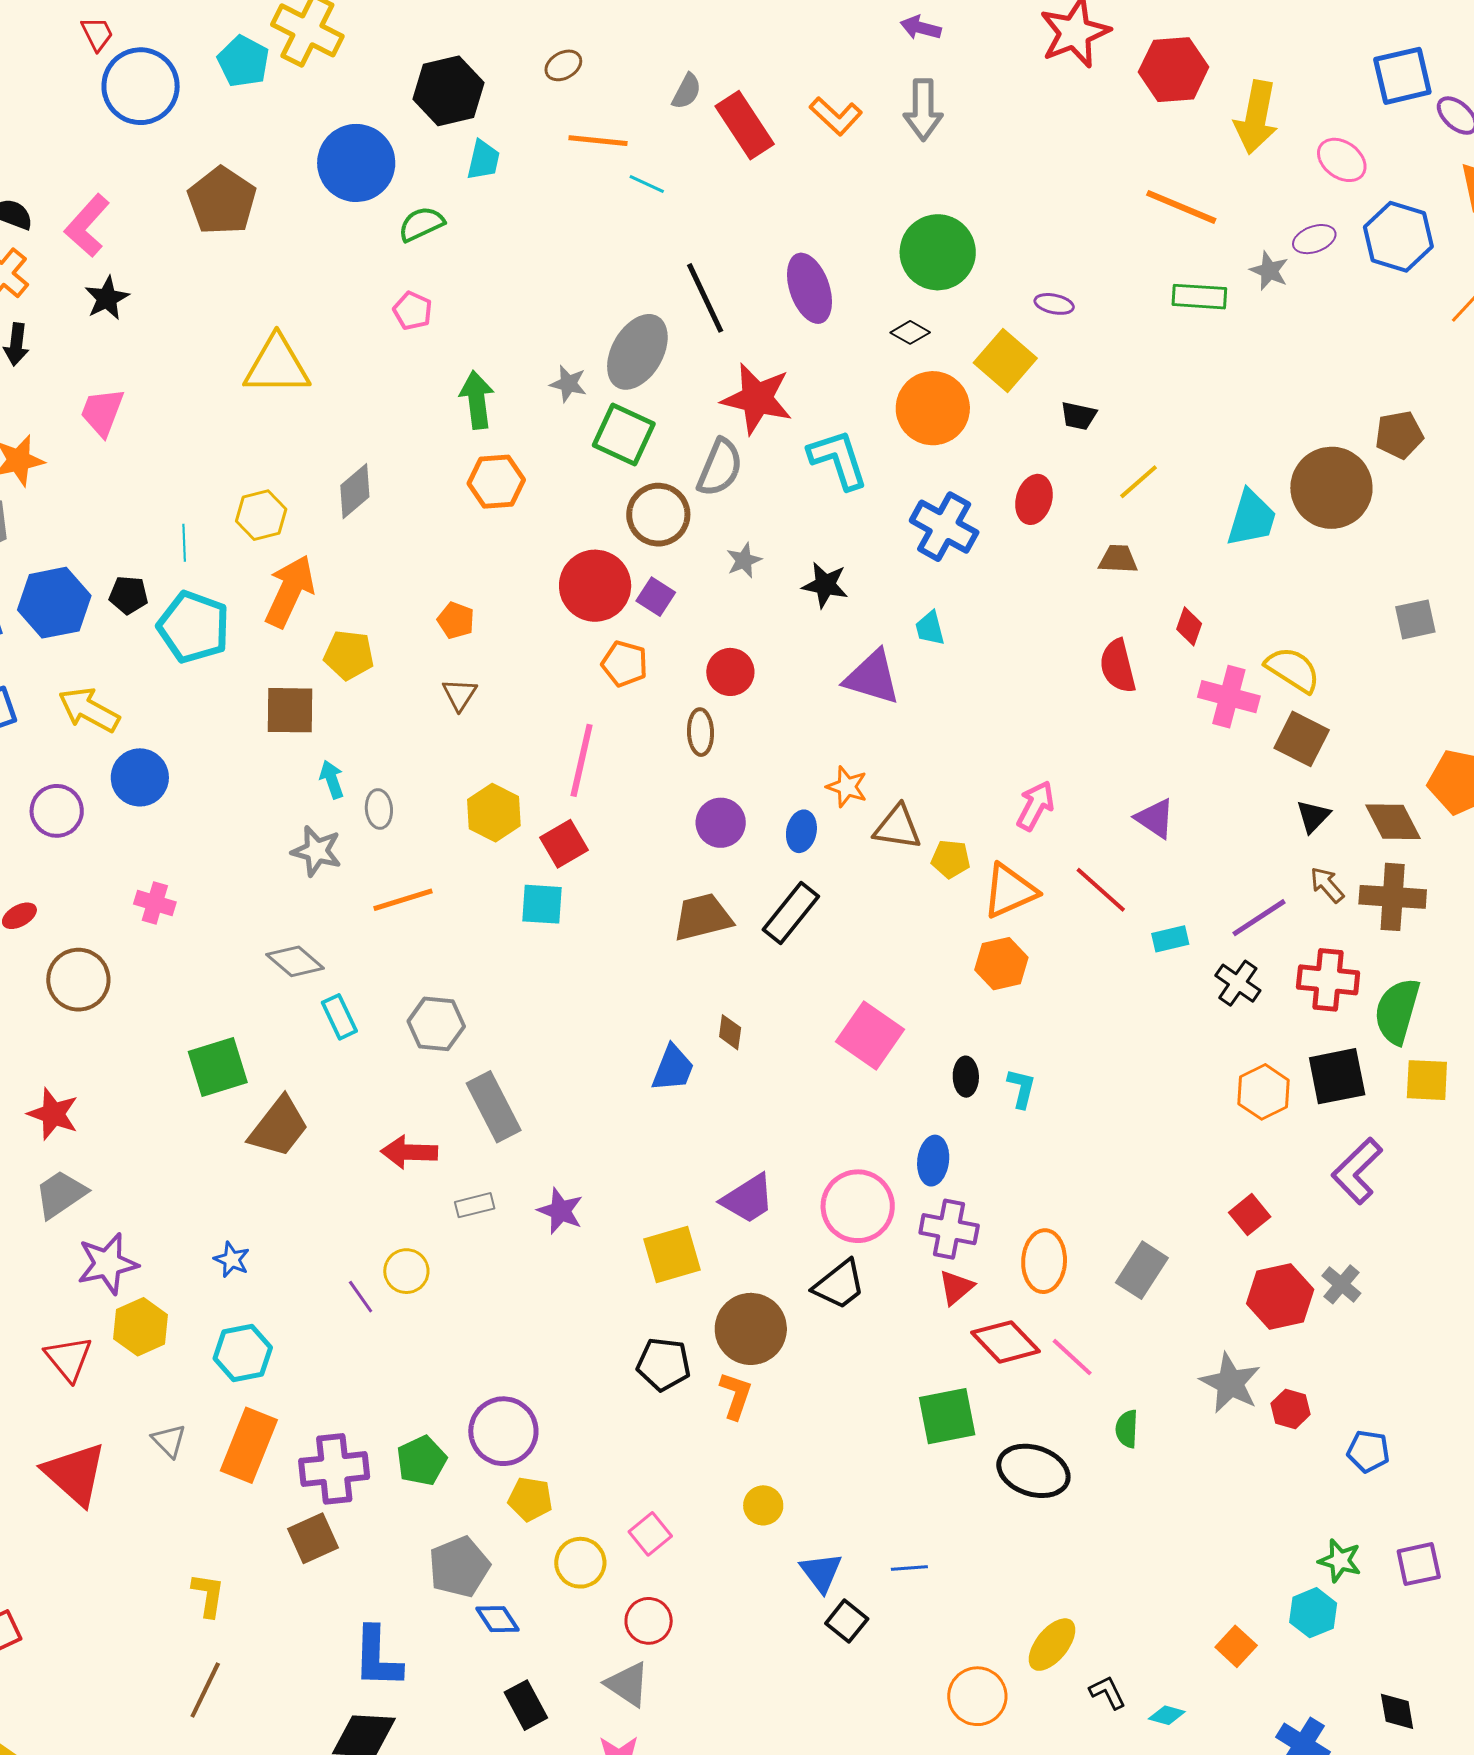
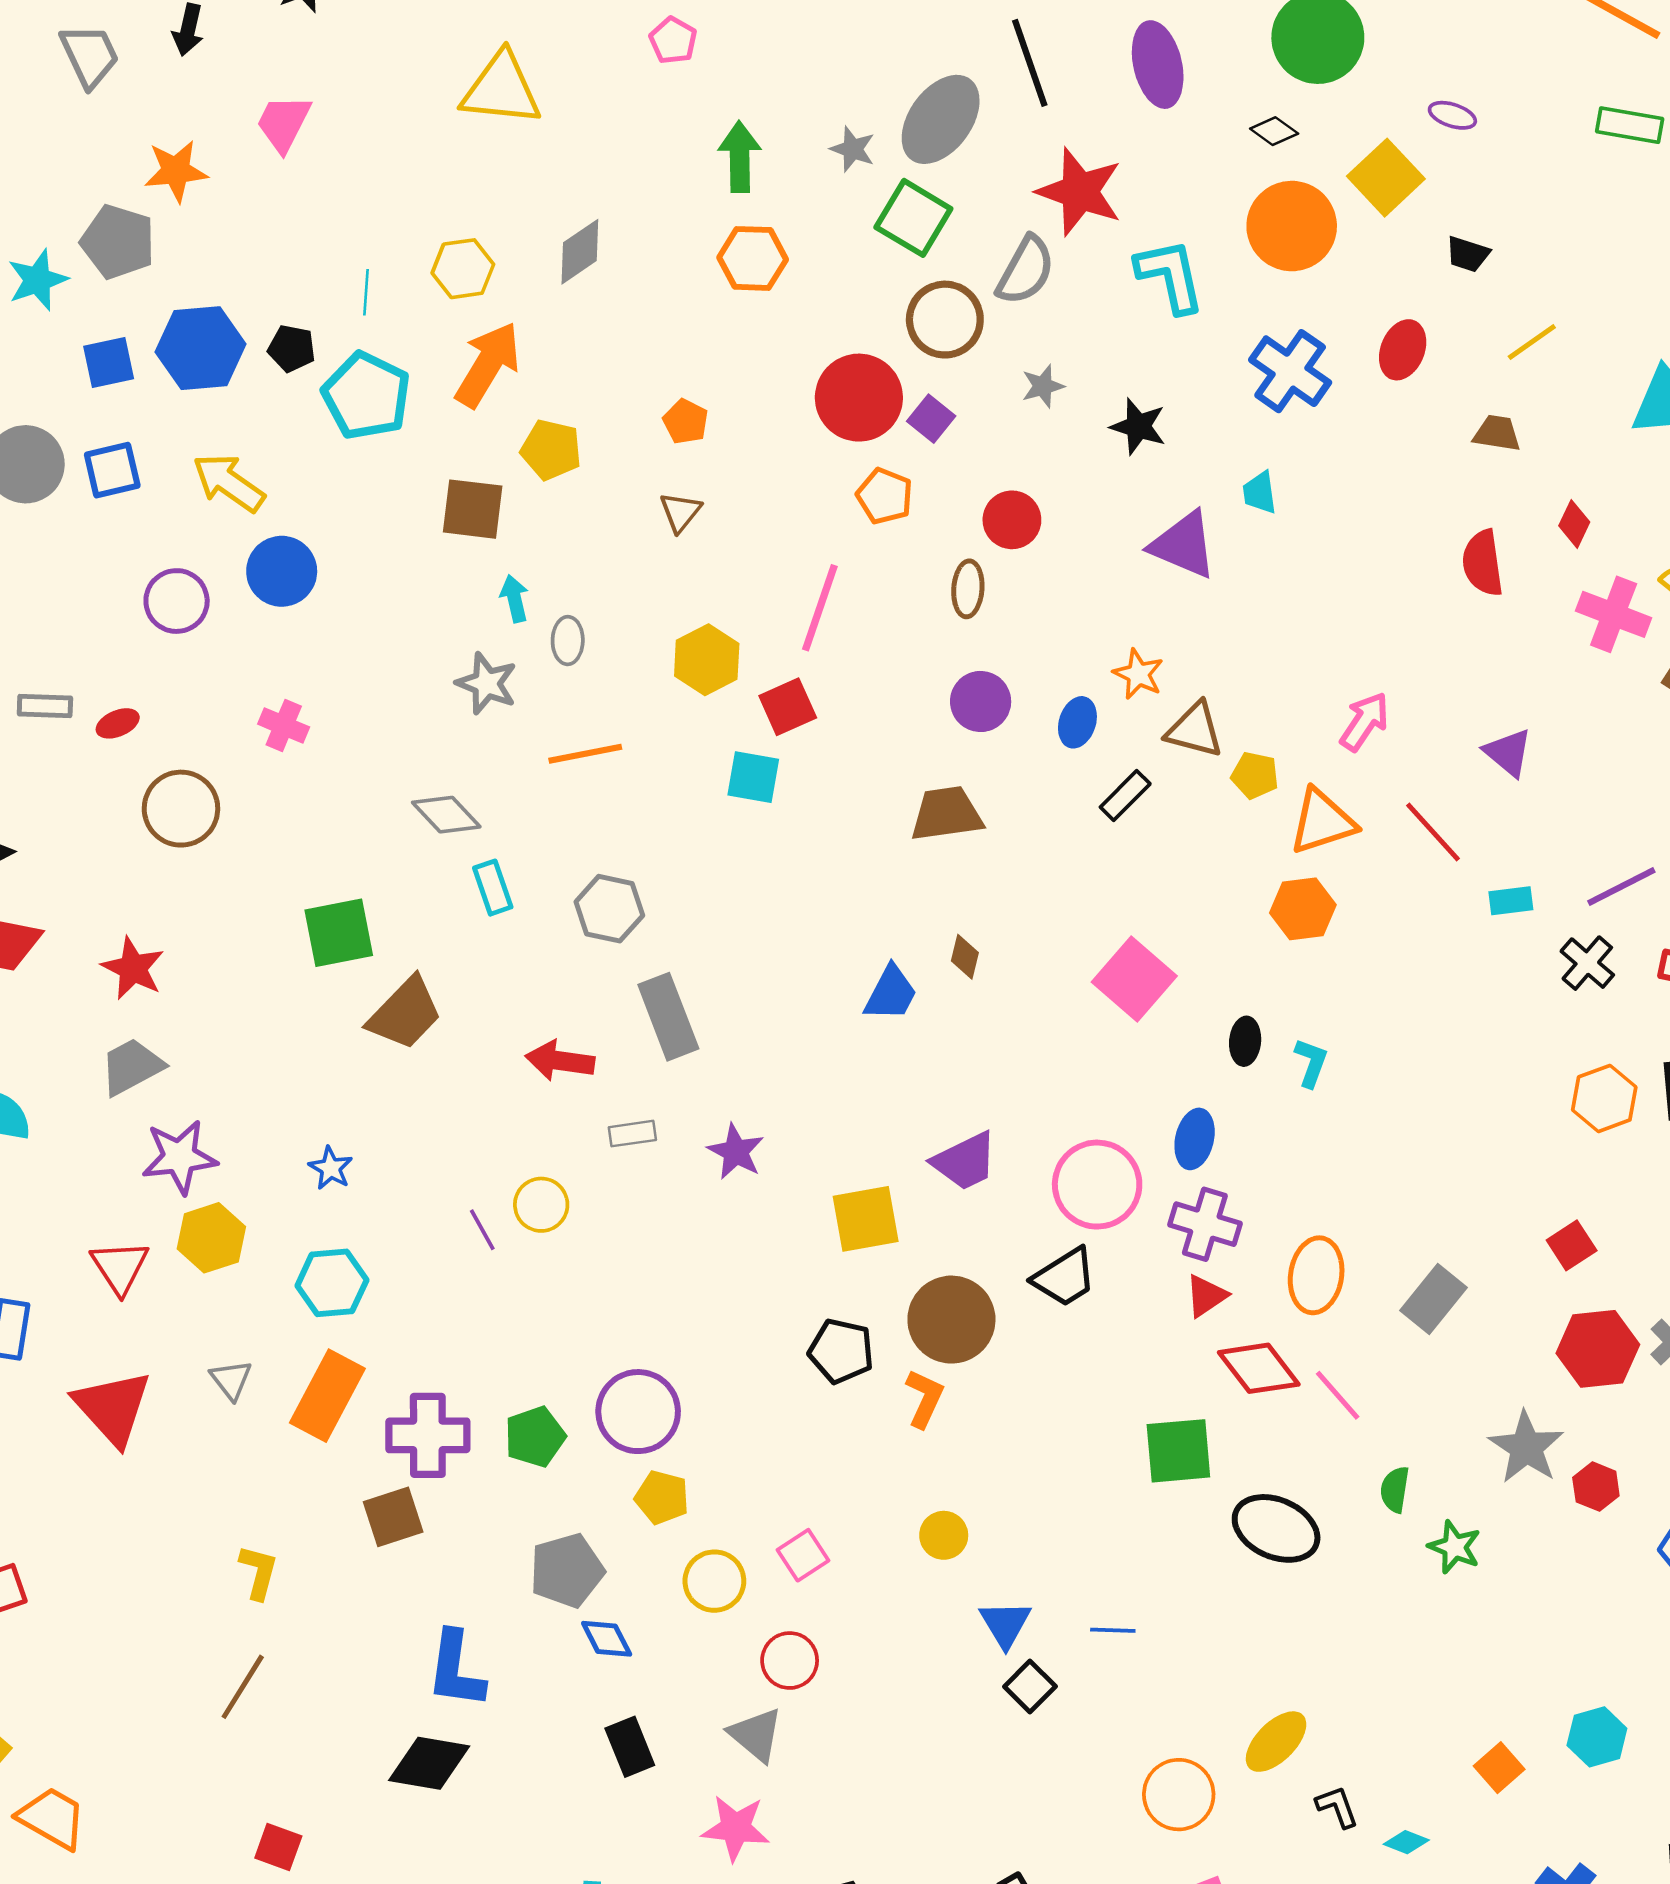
black rectangle: (791, 913) -> (1125, 795), moved, size x0.7
green star: (1340, 1561) -> (1455, 1547), moved

